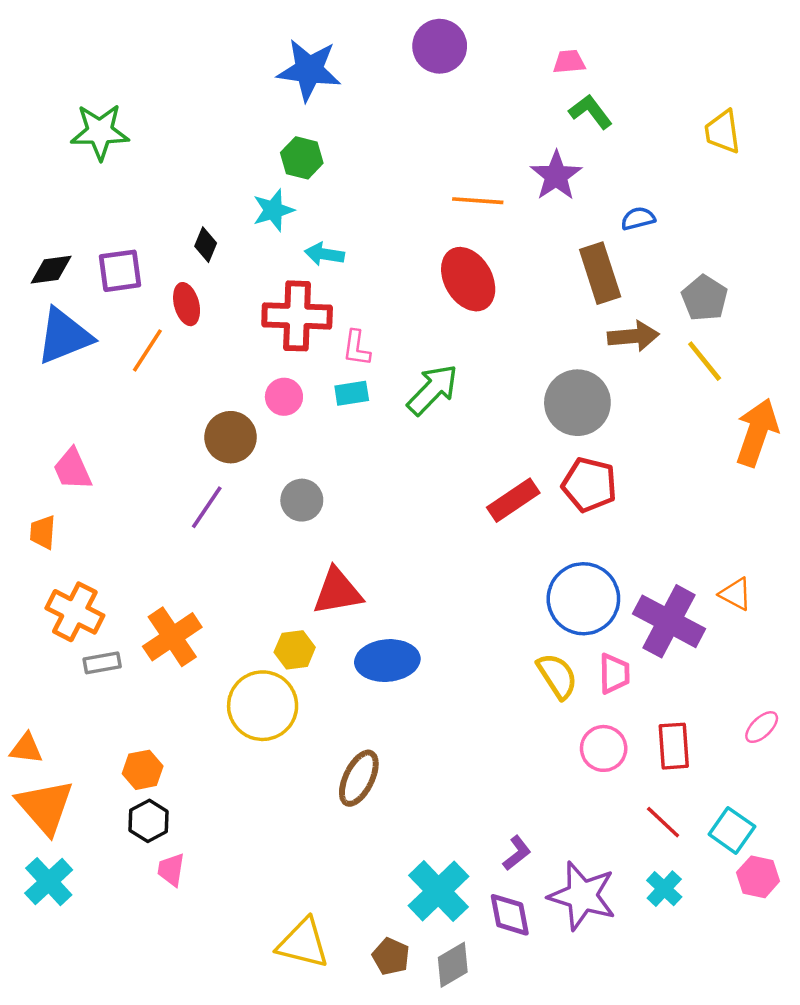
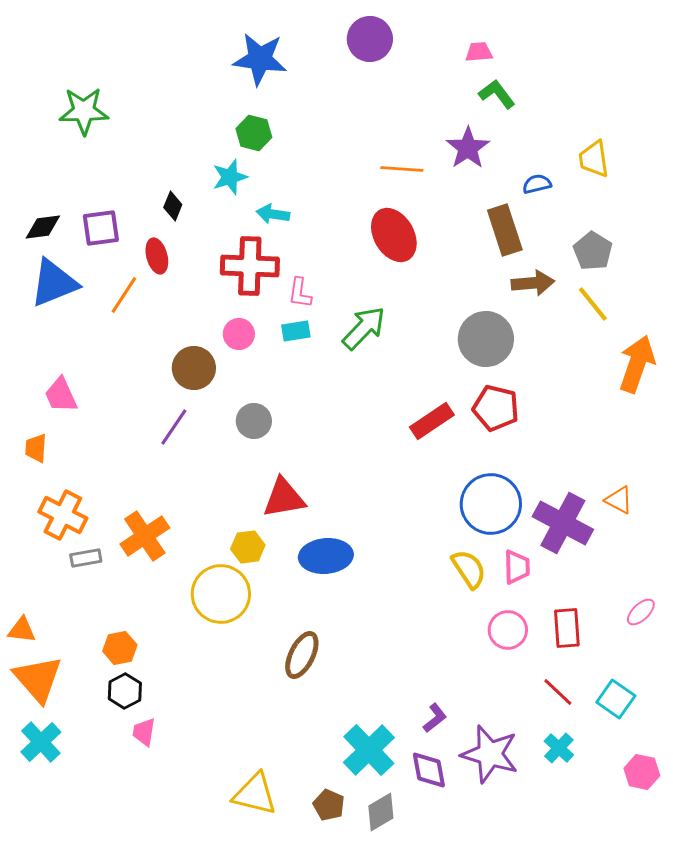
yellow trapezoid: (722, 132) -> (594, 159), moved
pink hexagon: (758, 877) -> (642, 772), moved

